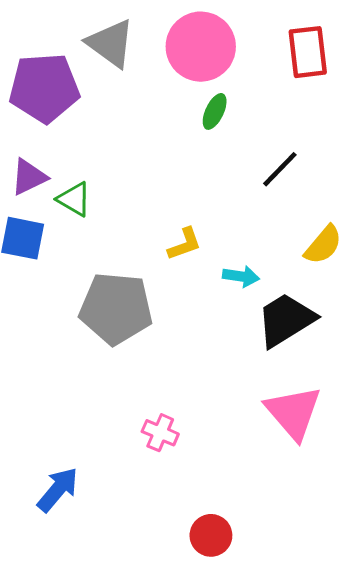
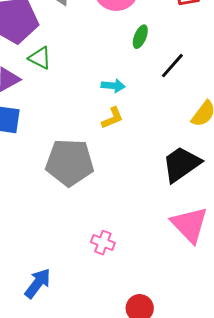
green ellipse: (215, 111) -> (140, 37), moved
green triangle: (74, 199) -> (40, 58), moved
cyan arrow: (241, 276) -> (113, 86), moved

